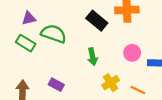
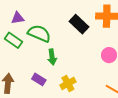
green arrow: (92, 57) -> (52, 57), moved
yellow cross: (111, 83) -> (68, 83), moved

